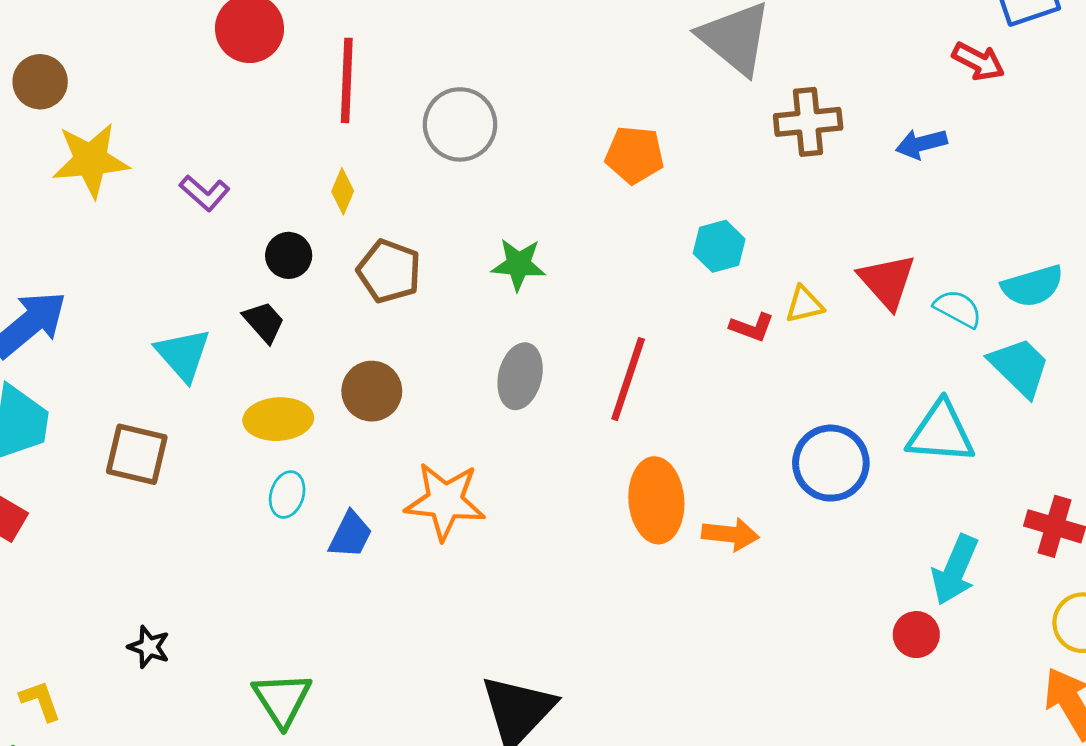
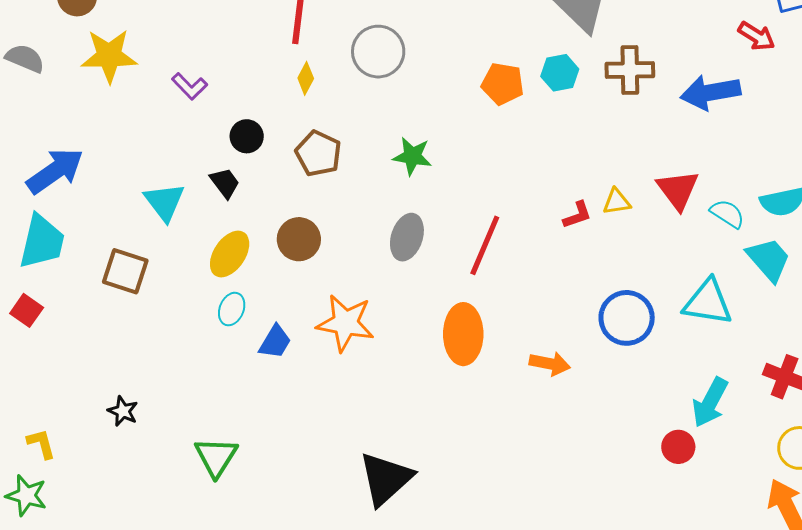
blue arrow: (921, 144) -> (711, 92), size x1.6
yellow diamond: (343, 191) -> (306, 78), moved
cyan hexagon: (719, 246) -> (560, 73), moved
red L-shape: (752, 327) -> (577, 215), turned -44
yellow ellipse: (278, 419) -> (230, 254), turned -57
orange ellipse: (656, 500) -> (463, 334), moved

